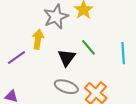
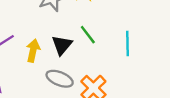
yellow arrow: (38, 39) -> (33, 51), moved

